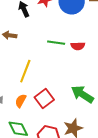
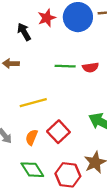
yellow line: (25, 71) -> (33, 103), turned 60

